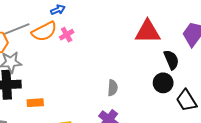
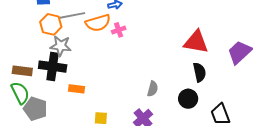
black semicircle: (171, 60) -> (199, 72), moved
black circle: (163, 83) -> (188, 99), moved

